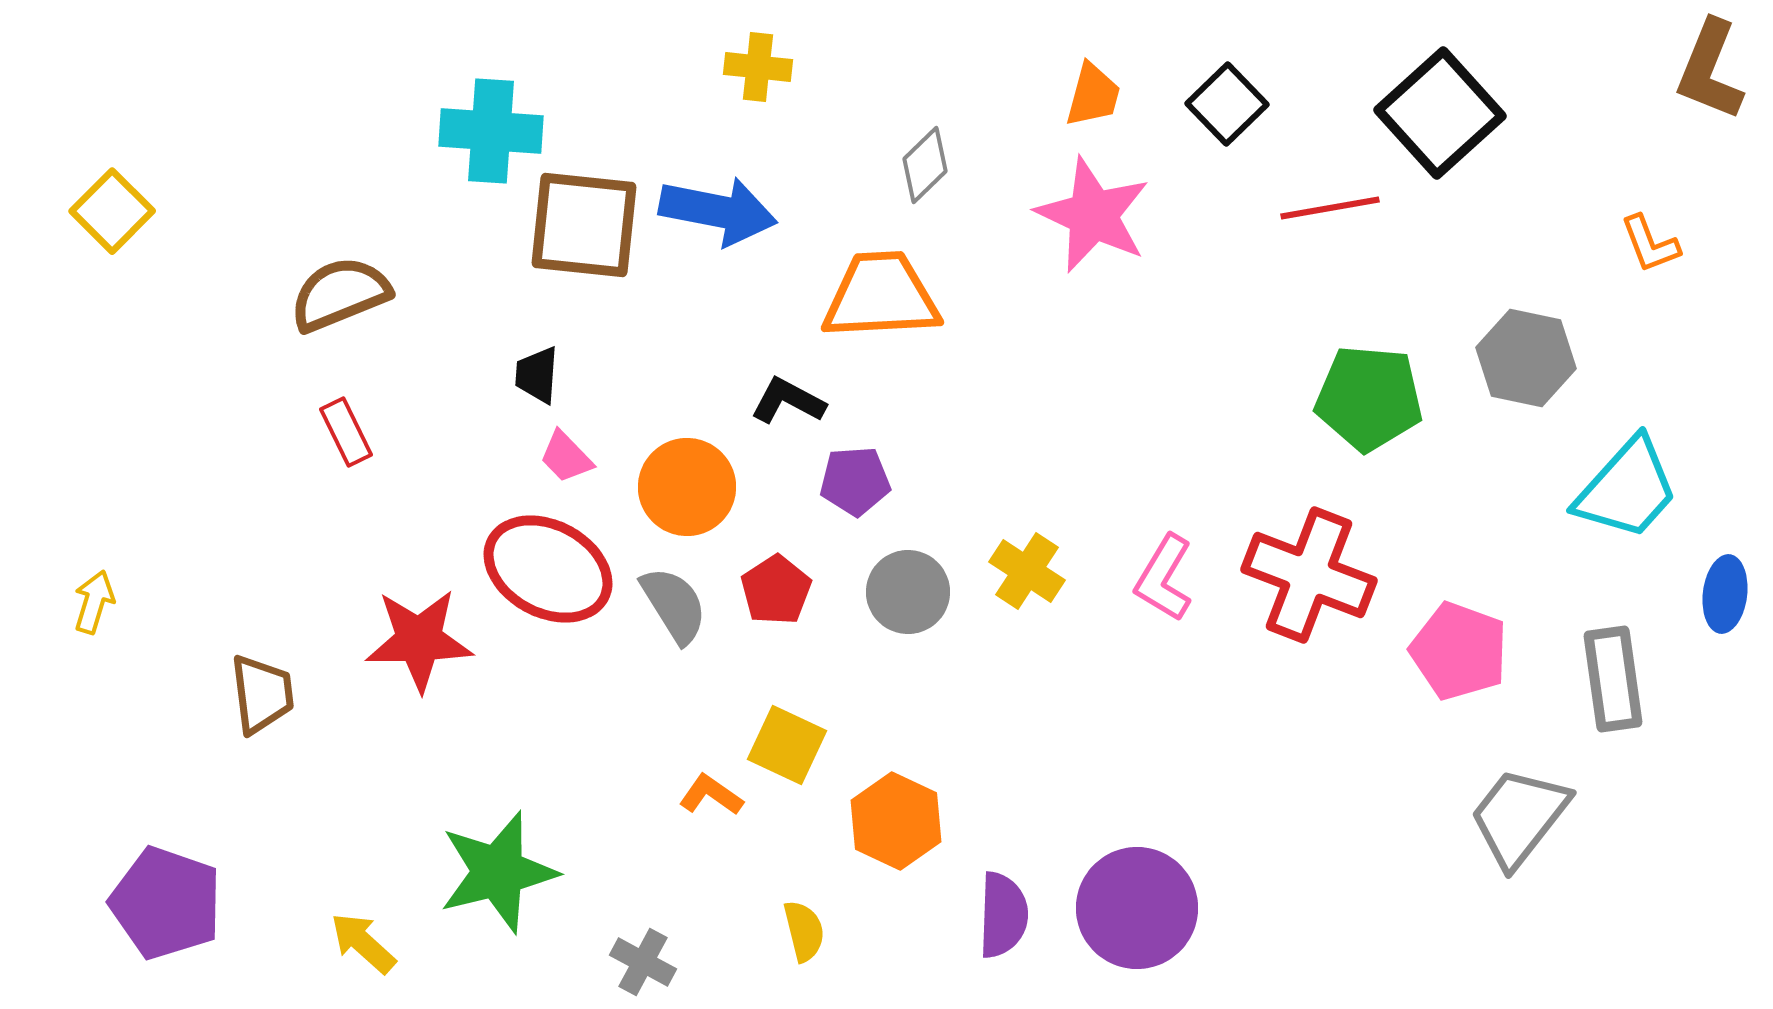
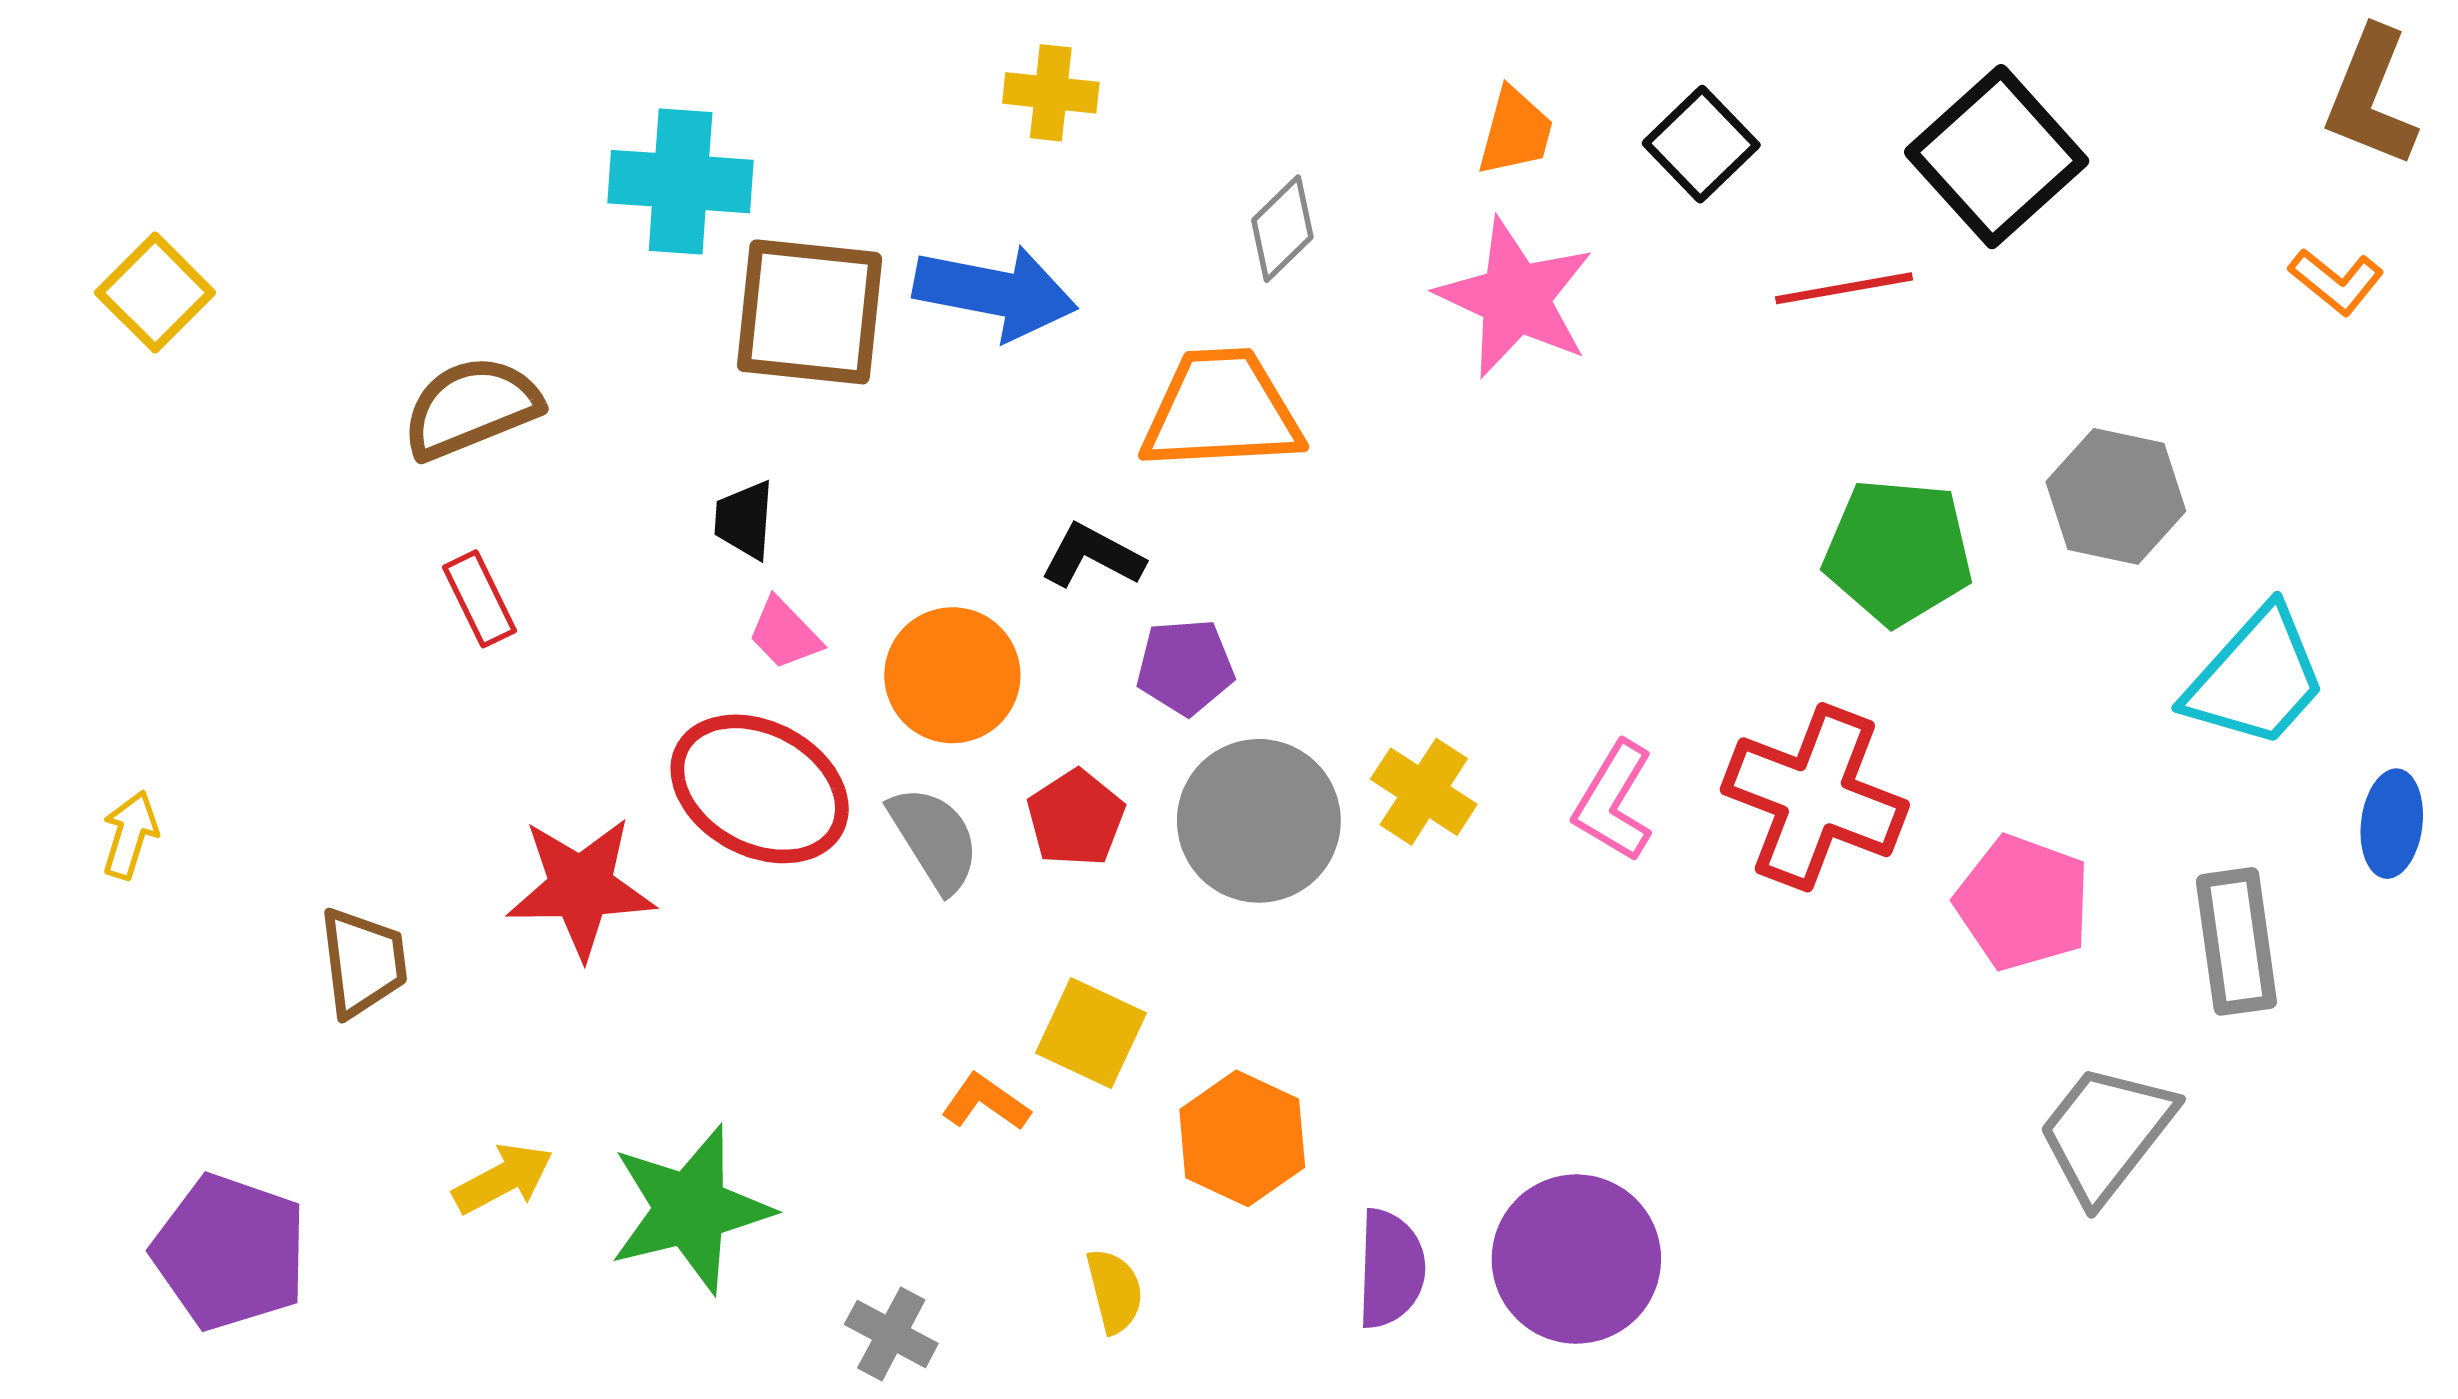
orange L-shape: (1650, 244) -> (2336, 281), moved, turned -30
gray circle: (908, 592) -> (1259, 821), size x1.4
yellow arrow: (363, 943) -> (503, 1179), moved, turned 110

